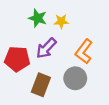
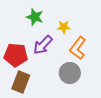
yellow star: (61, 21) -> (64, 27), moved
brown rectangle: (41, 85) -> (21, 82), moved

